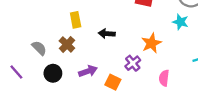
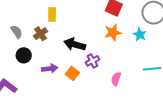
black arrow: (107, 34) -> (75, 44), moved, size x1.5
orange star: (151, 43) -> (113, 32), moved
purple arrow: (88, 71) -> (50, 69), moved

